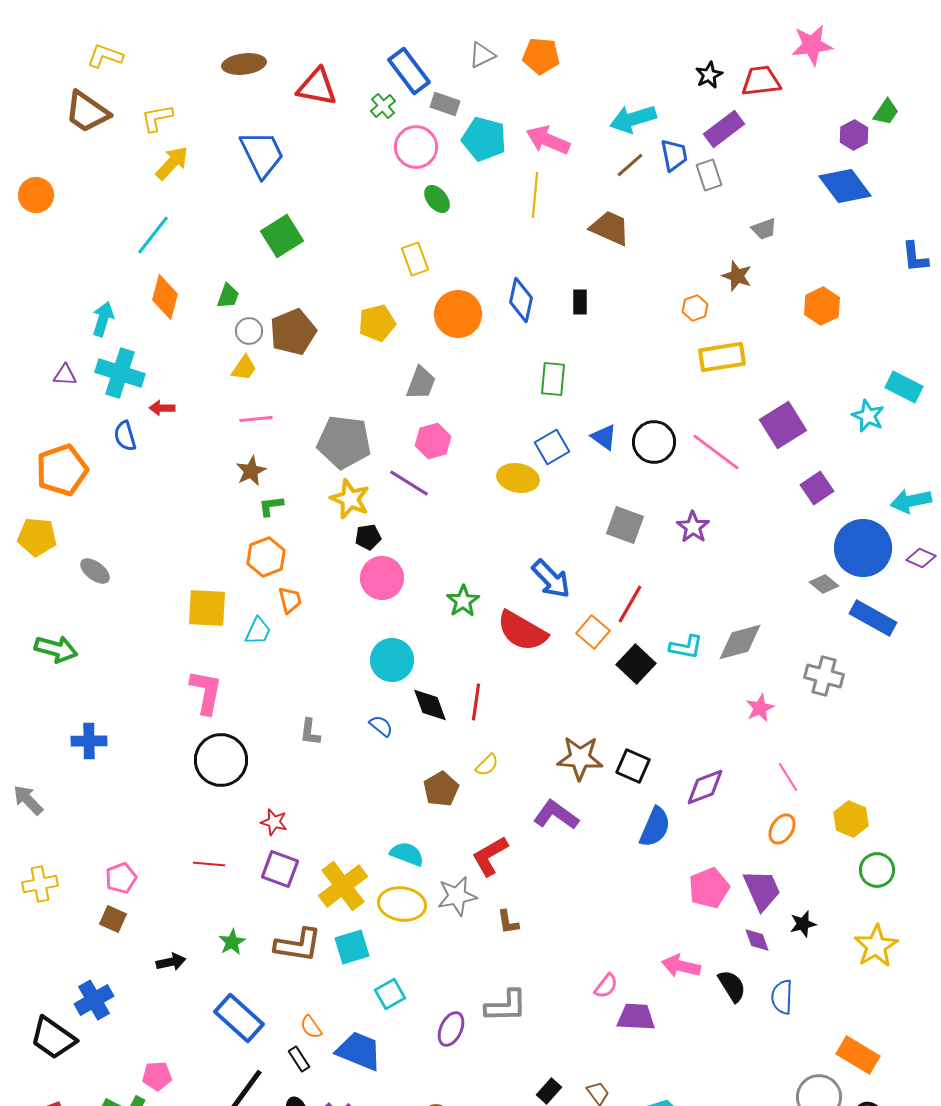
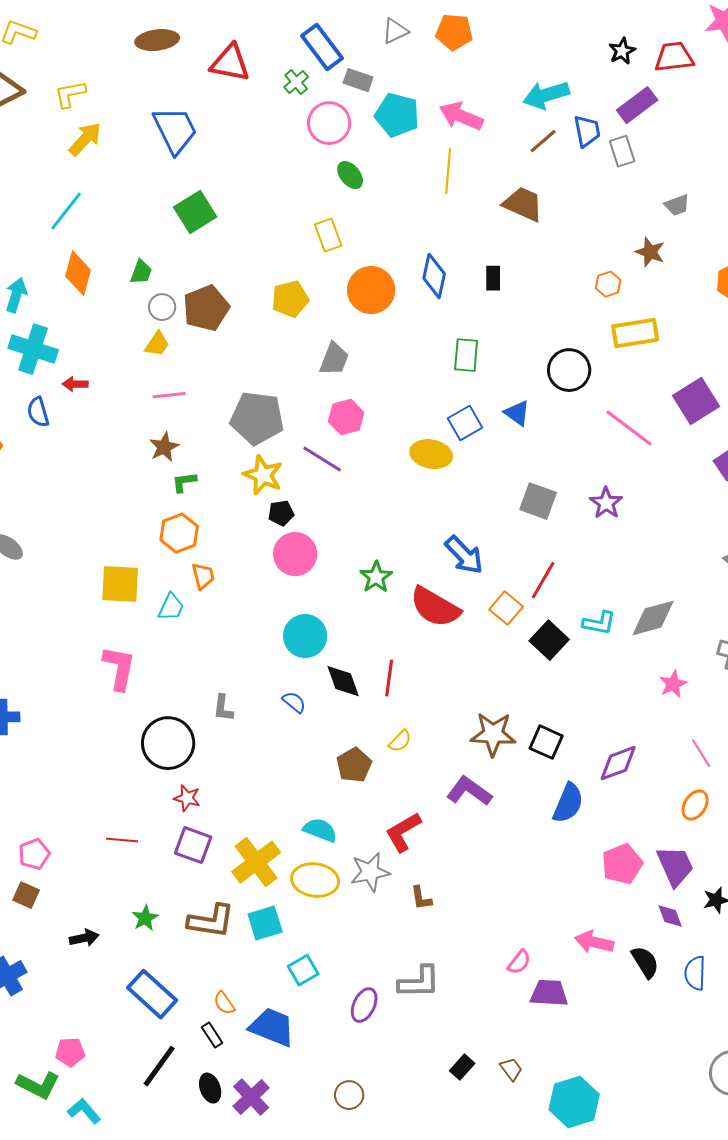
black circle: (654, 442) -> (569, 370), moved
black circle: (221, 760) -> (168, 743), moved

